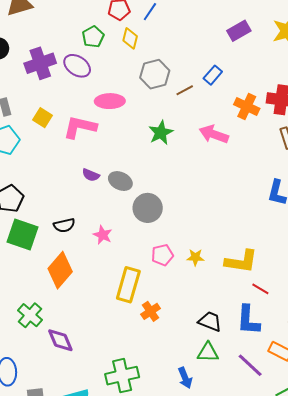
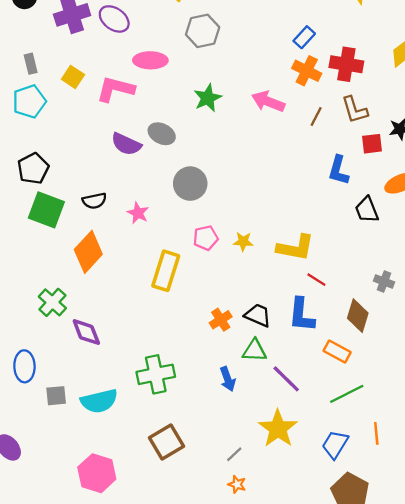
blue rectangle: (213, 75) -> (304, 37), moved
brown line: (185, 90) -> (316, 116), moved, turned -36
purple semicircle: (91, 175) -> (126, 144), size x1.5
gray ellipse: (120, 181) -> (162, 134), moved
orange cross: (151, 311) -> (221, 320), moved
purple line: (250, 365) -> (286, 379), moved

